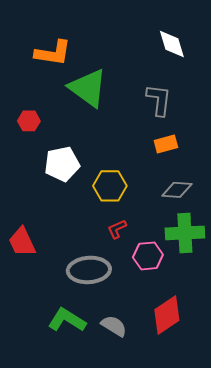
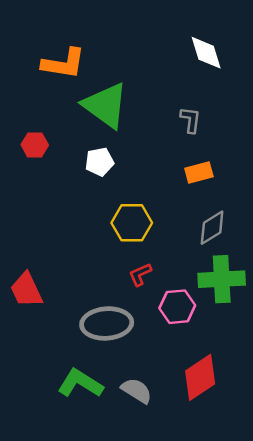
gray L-shape: (159, 100) -> (191, 120), size x0.7
white pentagon: (62, 164) -> (99, 162), moved, size x0.7
gray diamond: (177, 190) -> (212, 228), turned -36

